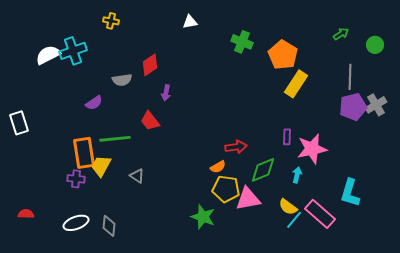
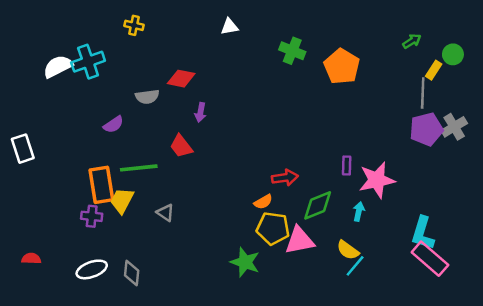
red diamond: (150, 65) -> (181, 79), turned 45
yellow rectangle: (296, 84) -> (434, 70), moved, size x0.6
pink rectangle: (320, 214) -> (430, 259), moved

